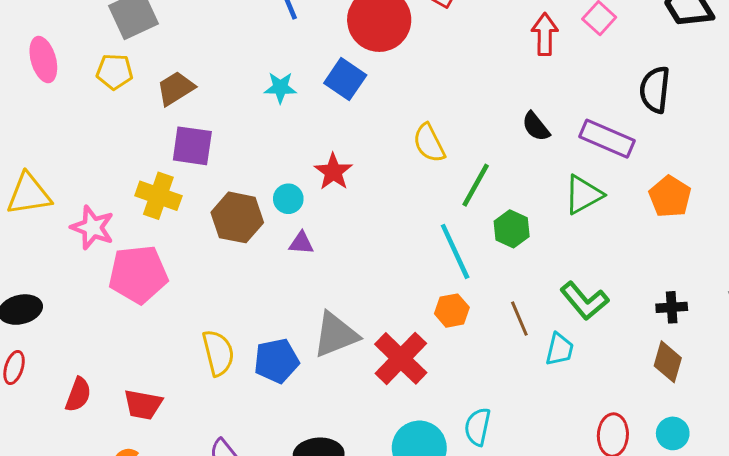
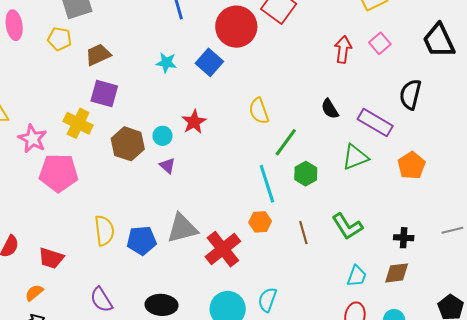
purple triangle: (301, 243) -> (167, 166), turned 30
cyan trapezoid: (560, 349) -> (357, 276), moved
brown diamond: (668, 362) -> (397, 273), turned 60

